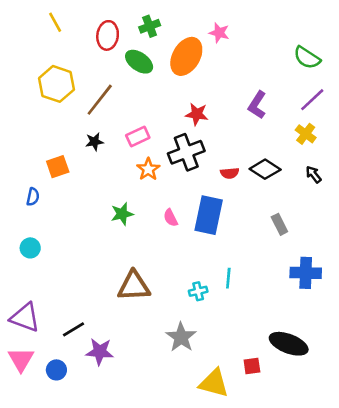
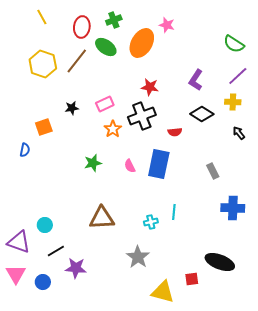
brown line: (100, 100) -> (77, 61), moved
yellow cross: (306, 134) -> (233, 102), turned -35
black diamond: (265, 169) -> (202, 114), moved
cyan circle: (30, 248) -> (45, 225), moved

